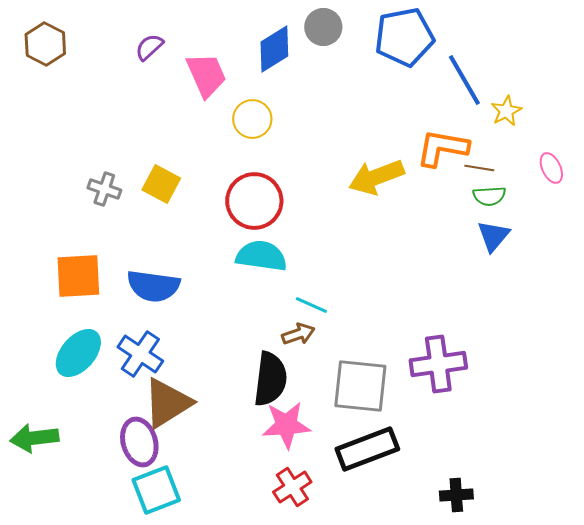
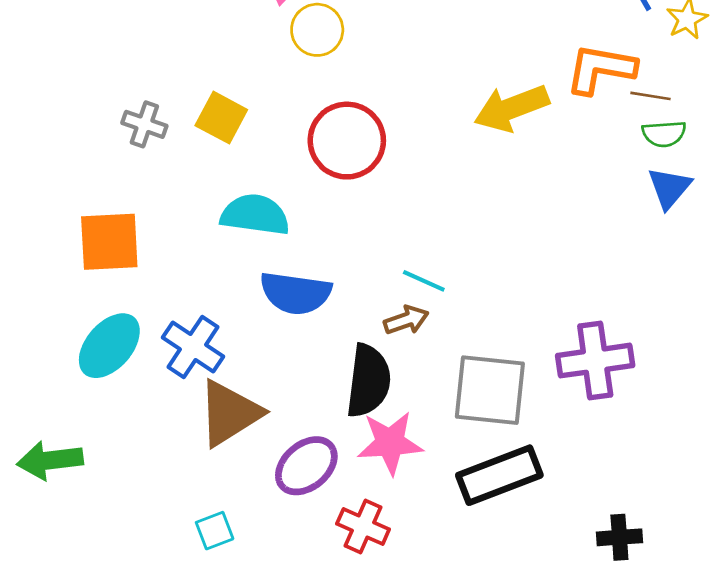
yellow circle: (252, 119) -> (317, 30), moved
cyan semicircle: (261, 256) -> (255, 215), moved
blue semicircle: (153, 286) -> (296, 293), moved
purple ellipse: (139, 442) -> (306, 466), moved, turned 66
red cross: (292, 487) -> (363, 527), moved, turned -33
cyan square: (156, 490) -> (215, 531), size x0.6

